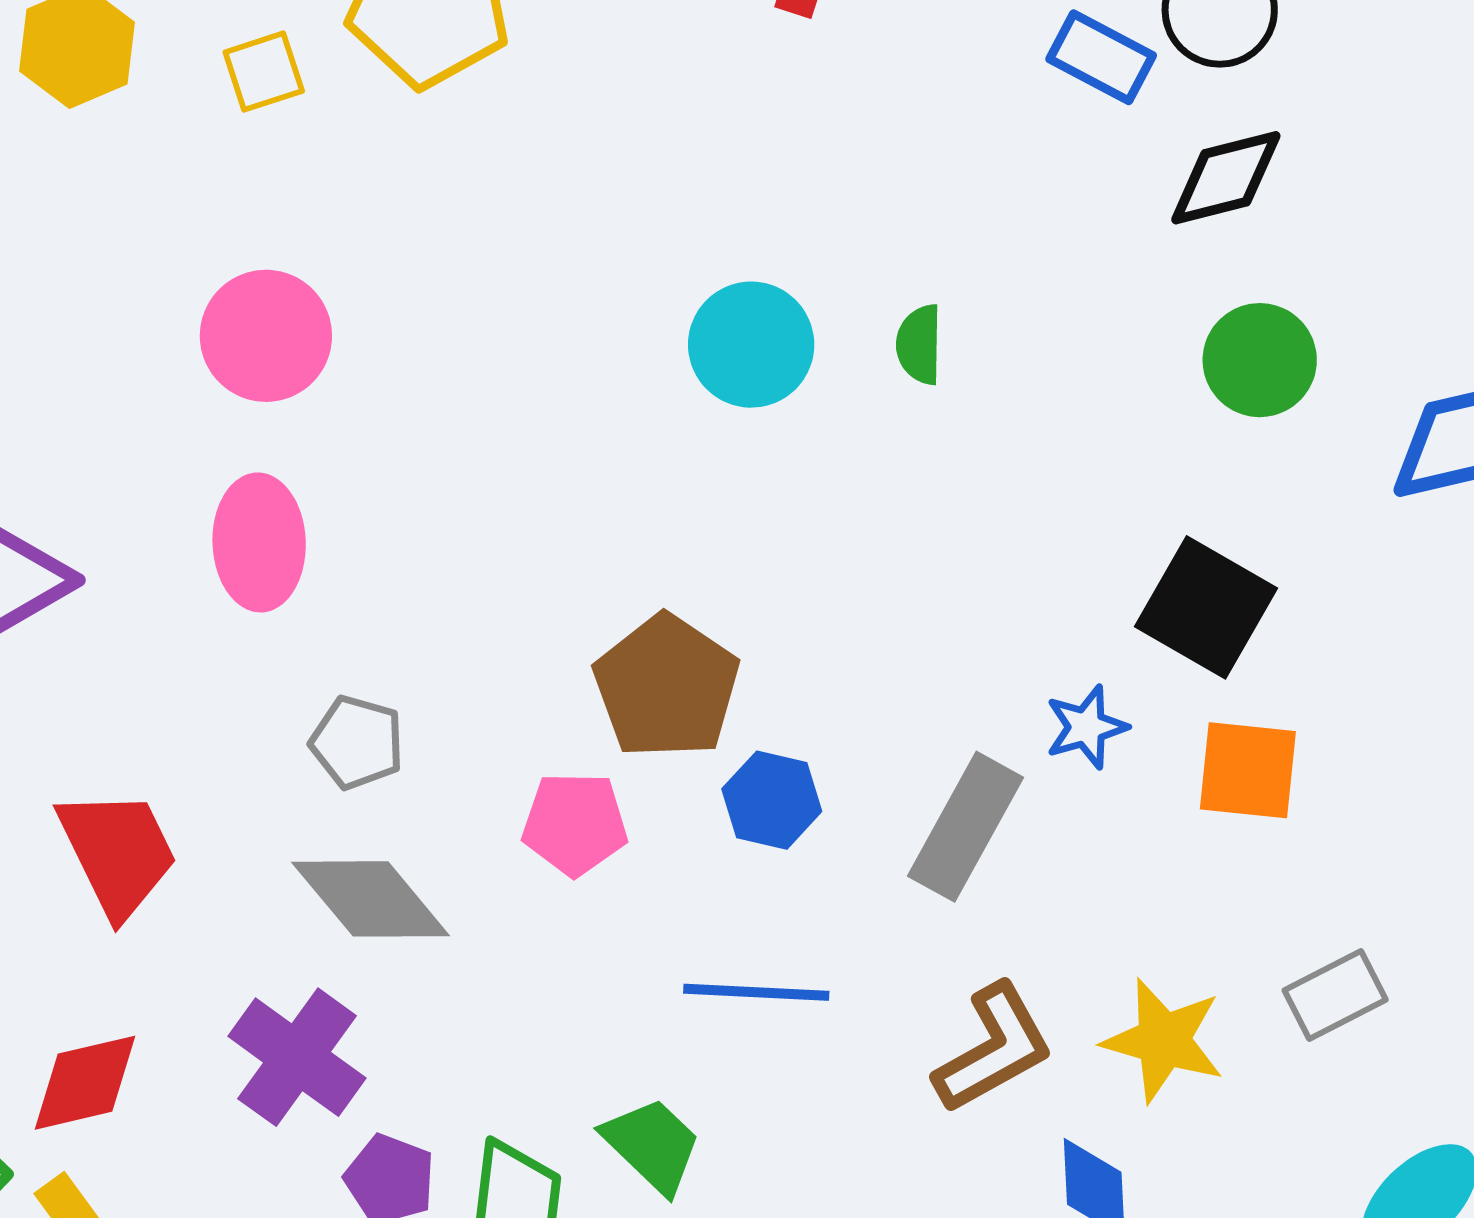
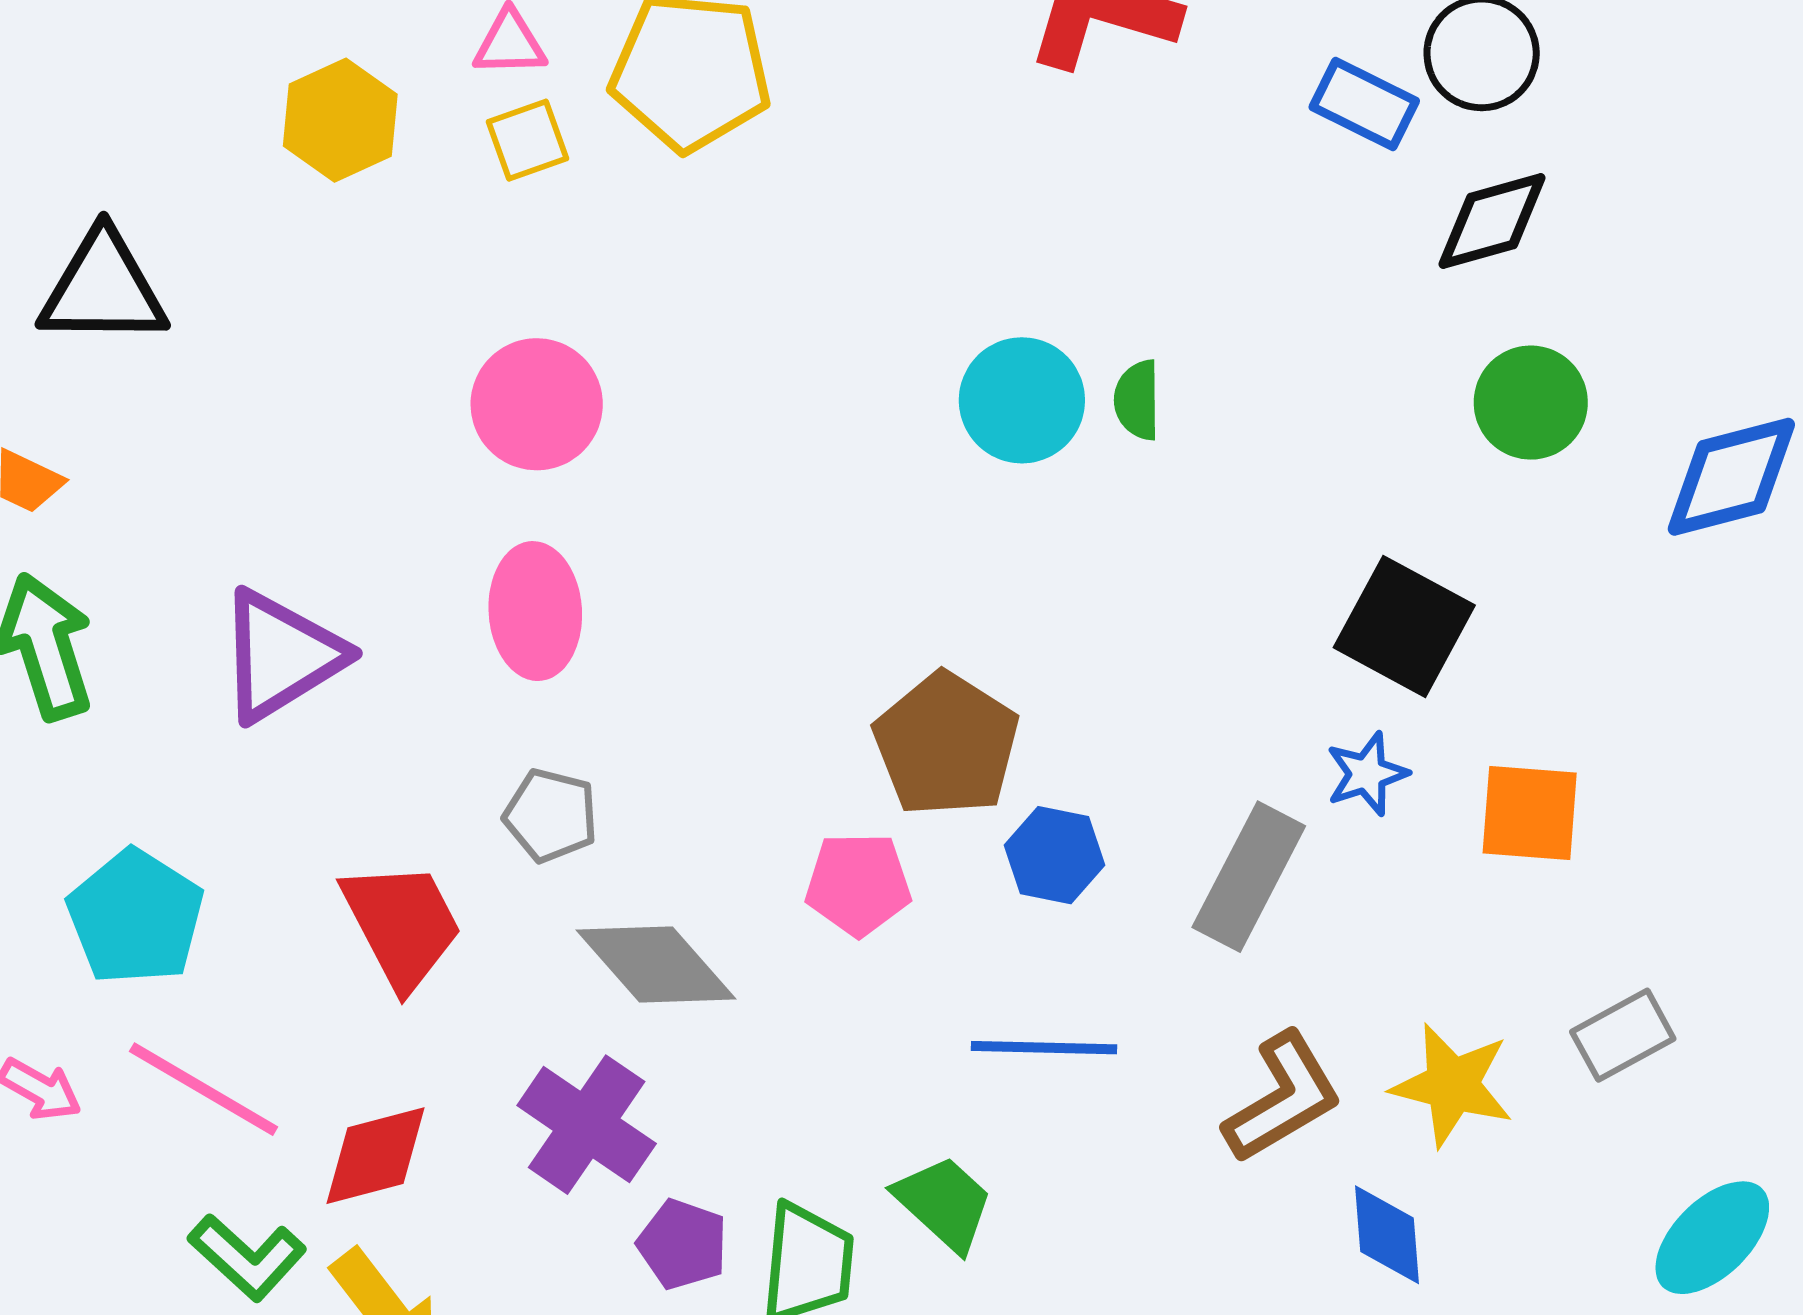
green semicircle: (919, 344) -> (1137, 400), moved
black square: (1206, 607) -> (1404, 626), moved
gray pentagon: (357, 742) -> (551, 815), moved

